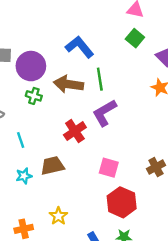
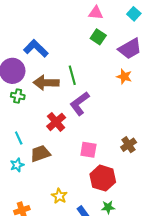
blue L-shape: (80, 47) -> (36, 48), moved
cyan line: (21, 140) -> (19, 138), moved
yellow star: (58, 216) -> (59, 196), moved

